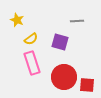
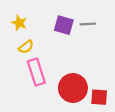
yellow semicircle: (31, 39) -> (26, 47), moved
purple square: (60, 42) -> (64, 25), moved

